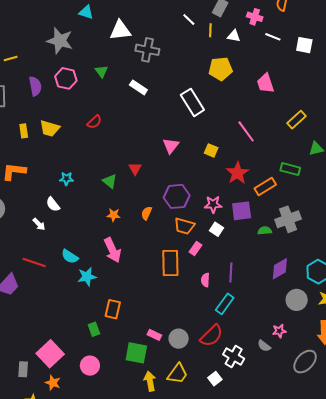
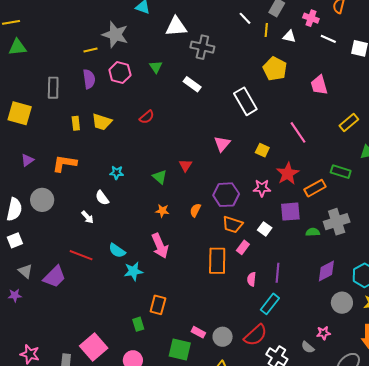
yellow line: (11, 58) -> (90, 50), moved
yellow pentagon: (221, 69) -> (275, 69), turned 30
pink star: (213, 204) -> (262, 188), moved

